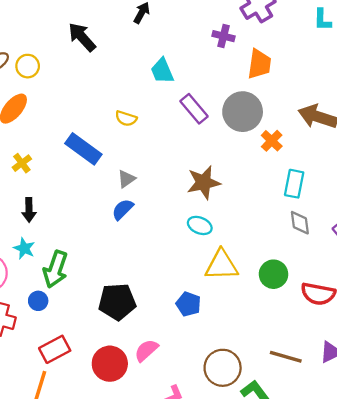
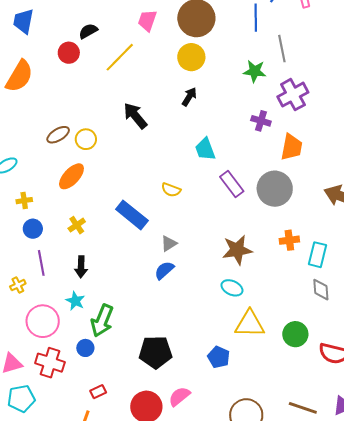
orange cross: (272, 141) -> (289, 240), moved, turned 36
red rectangle: (55, 349) -> (98, 392), size x0.6

